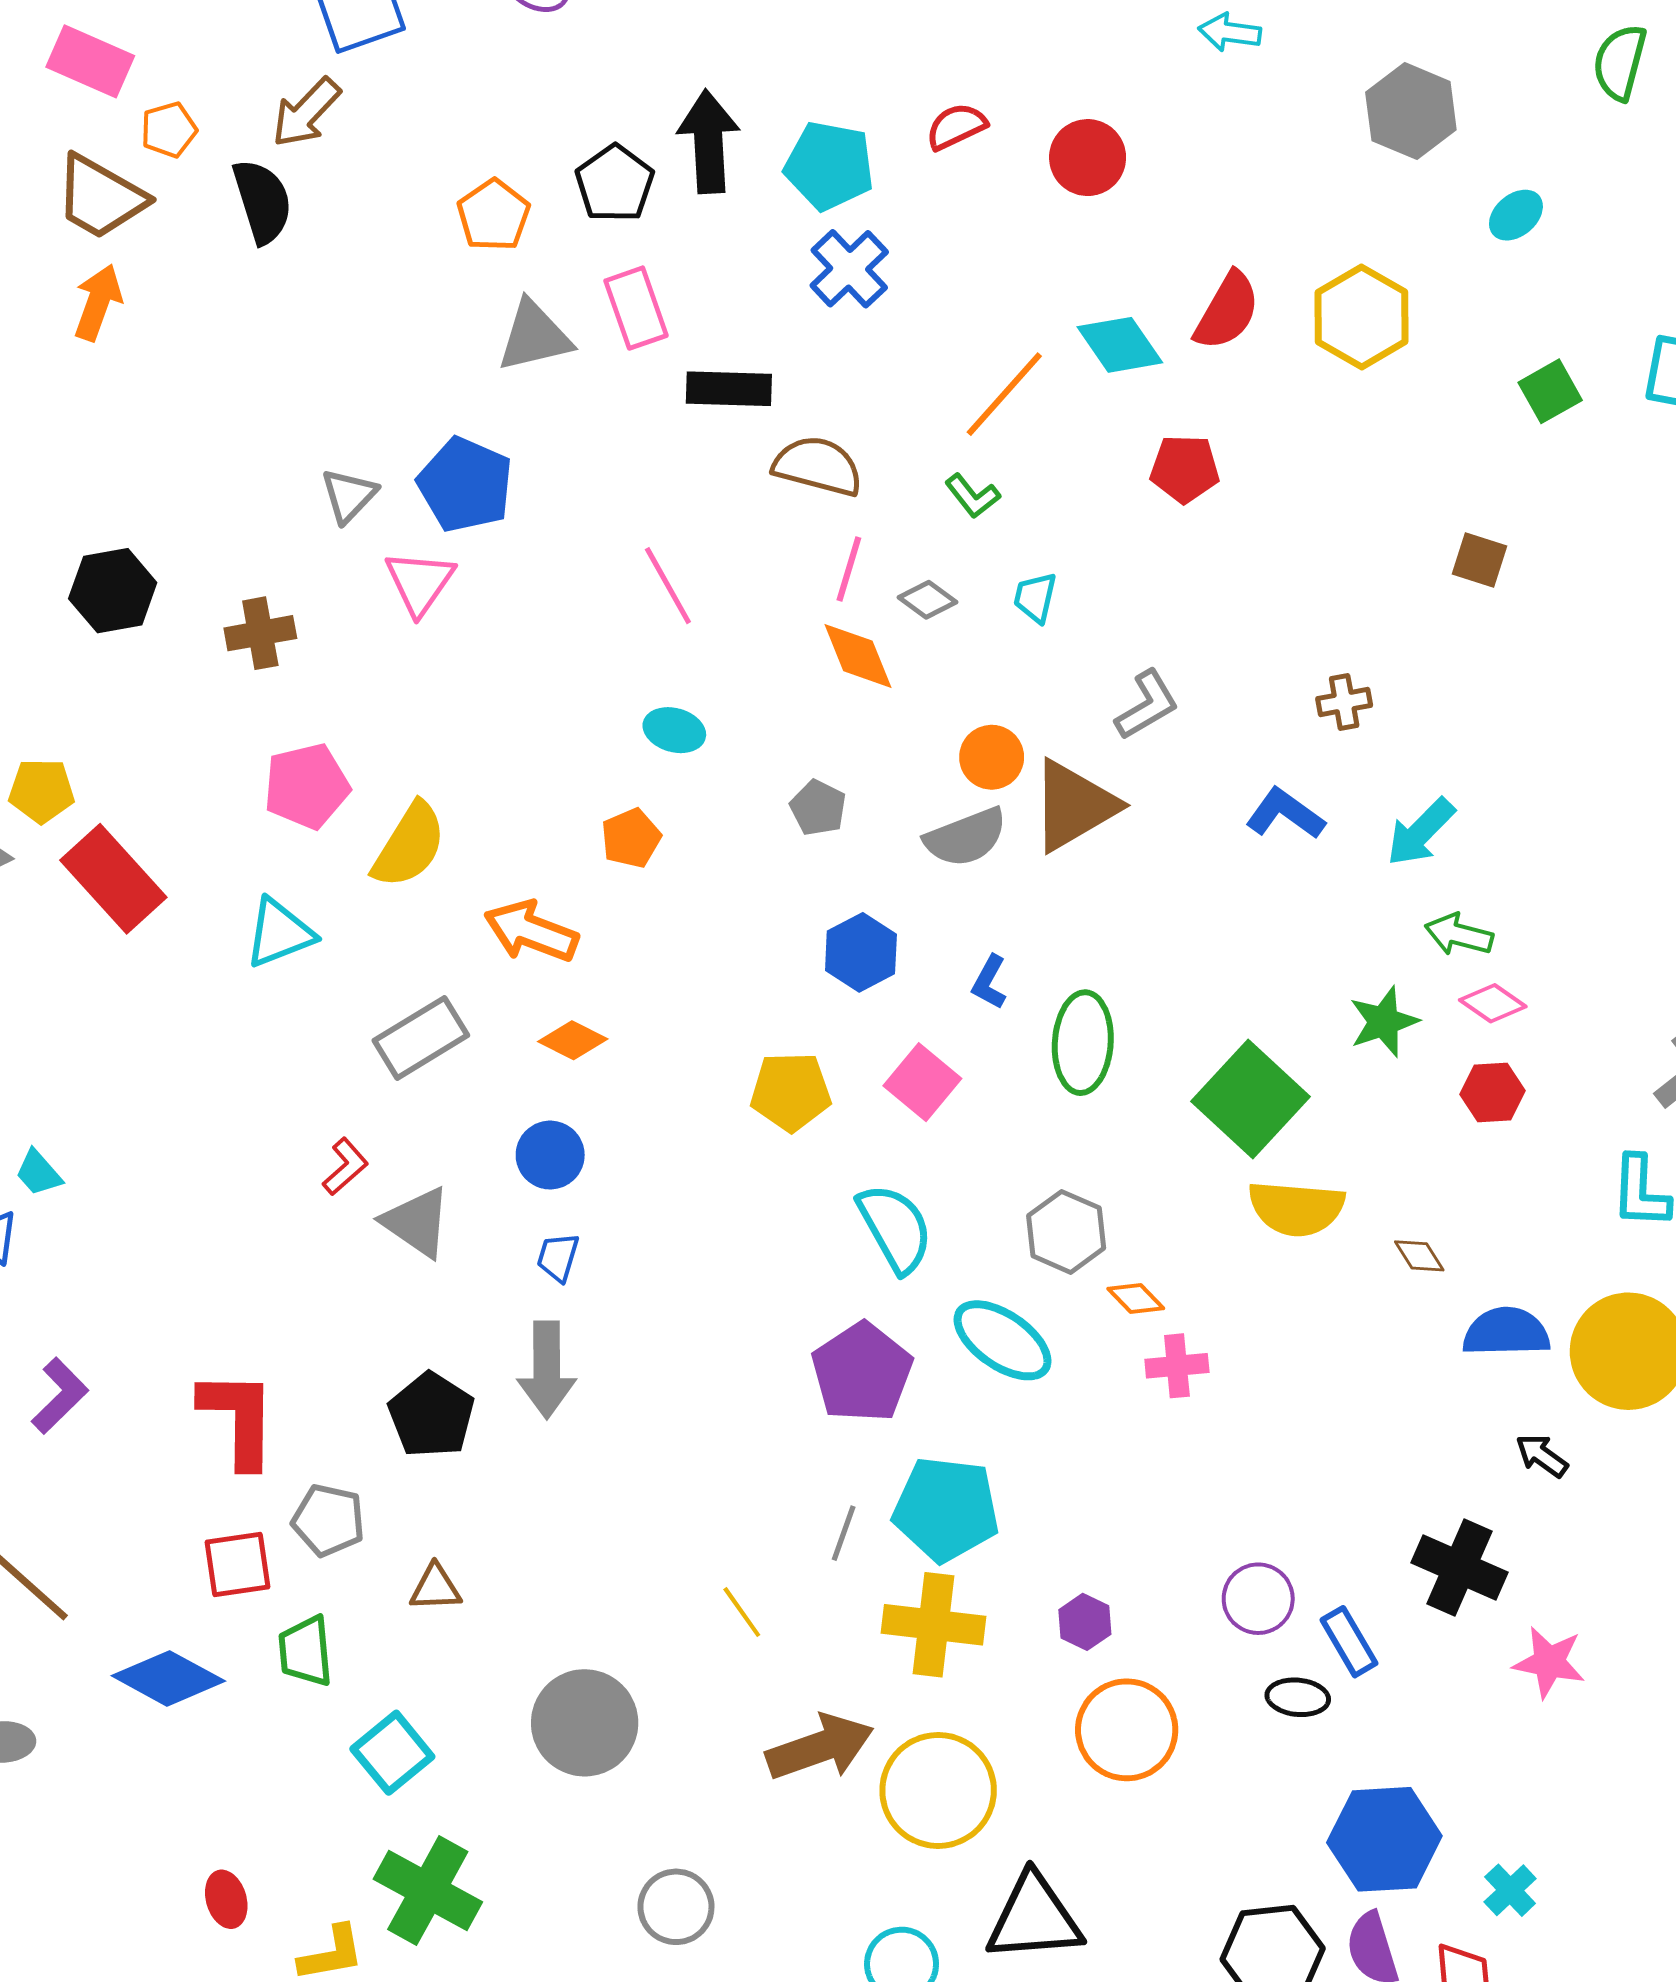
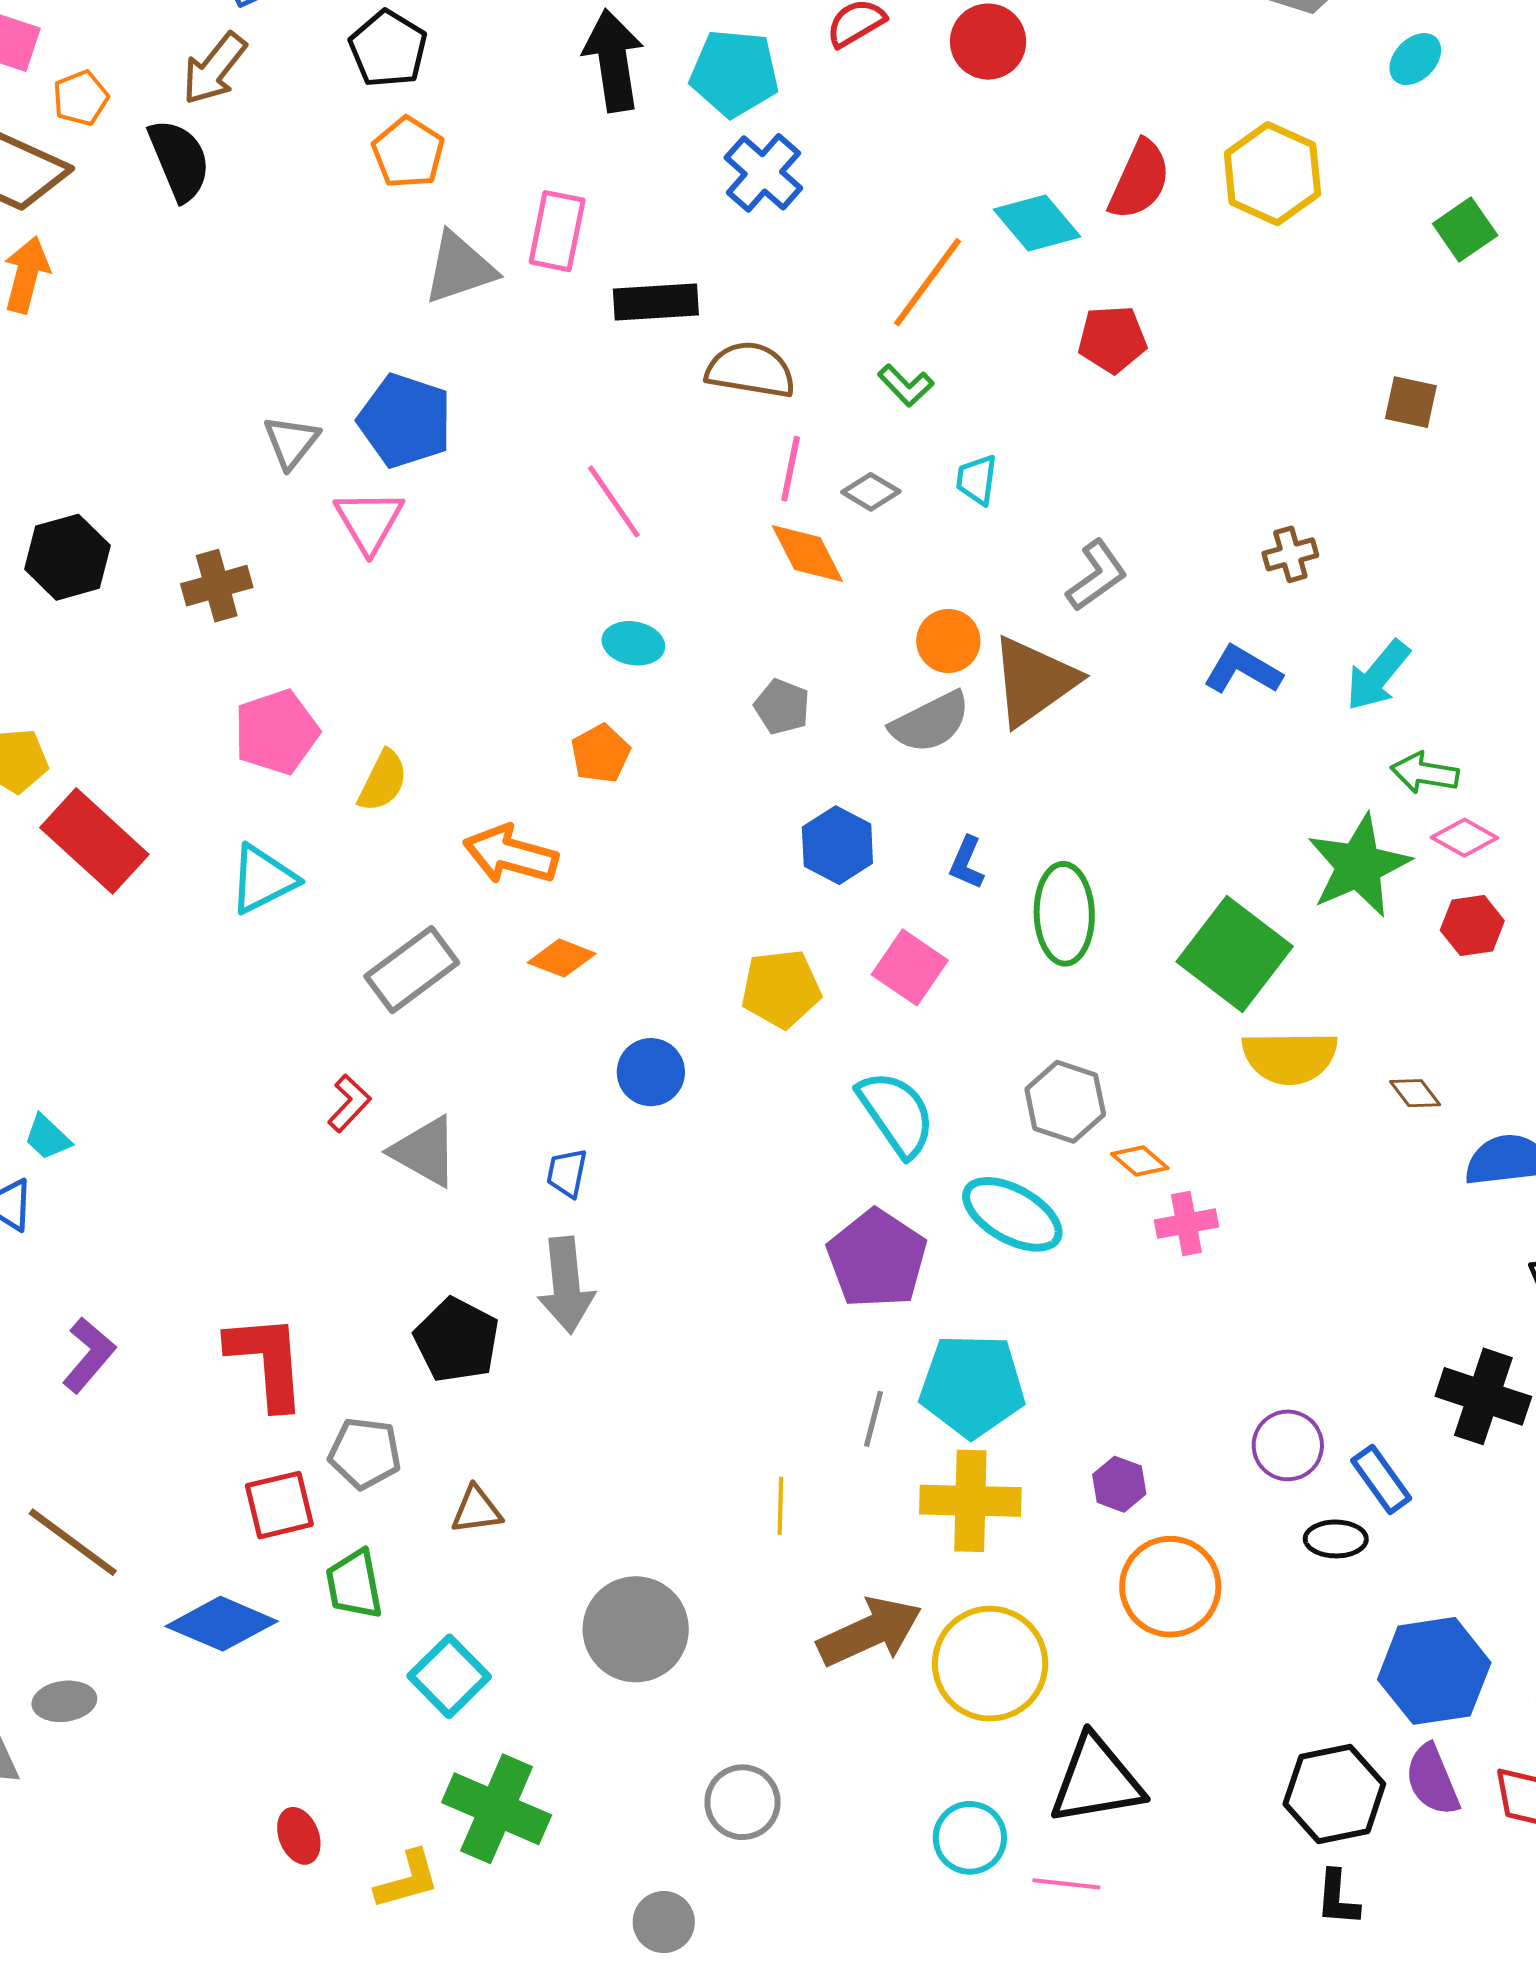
black pentagon: (615, 184) -> (388, 49), moved
pink rectangle: (636, 308) -> (557, 231), turned 36
yellow semicircle: (409, 845) -> (383, 781), size x0.7
green star: (1384, 1022) -> (1359, 866), size x1.5
blue circle: (550, 1155) -> (651, 1072), moved
yellow line: (742, 1612) -> (780, 1506), turned 42

